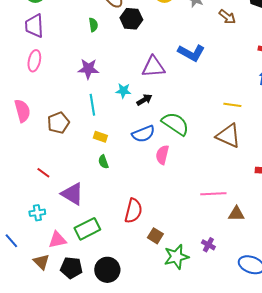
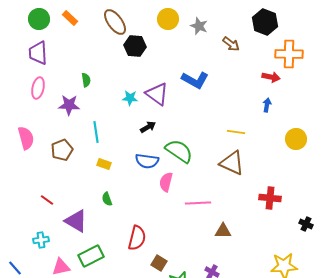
green semicircle: (93, 25) -> (86, 80), moved
purple triangle: (153, 67) -> (157, 94), turned 40
purple star: (88, 69) -> (69, 105), moved
cyan star: (123, 91) -> (130, 98), moved
blue semicircle: (143, 134) -> (147, 161), turned 30
green semicircle: (103, 162) -> (107, 199), moved
pink line: (213, 194) -> (198, 203), moved
brown triangle: (236, 214) -> (223, 231), moved

